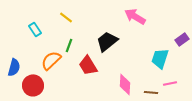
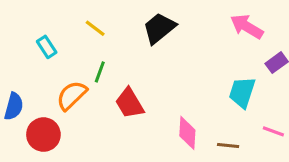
pink arrow: (135, 16) -> (247, 27), moved
black trapezoid: (107, 41) -> (159, 28), moved
pink line: (170, 83) -> (273, 131), moved, turned 32

